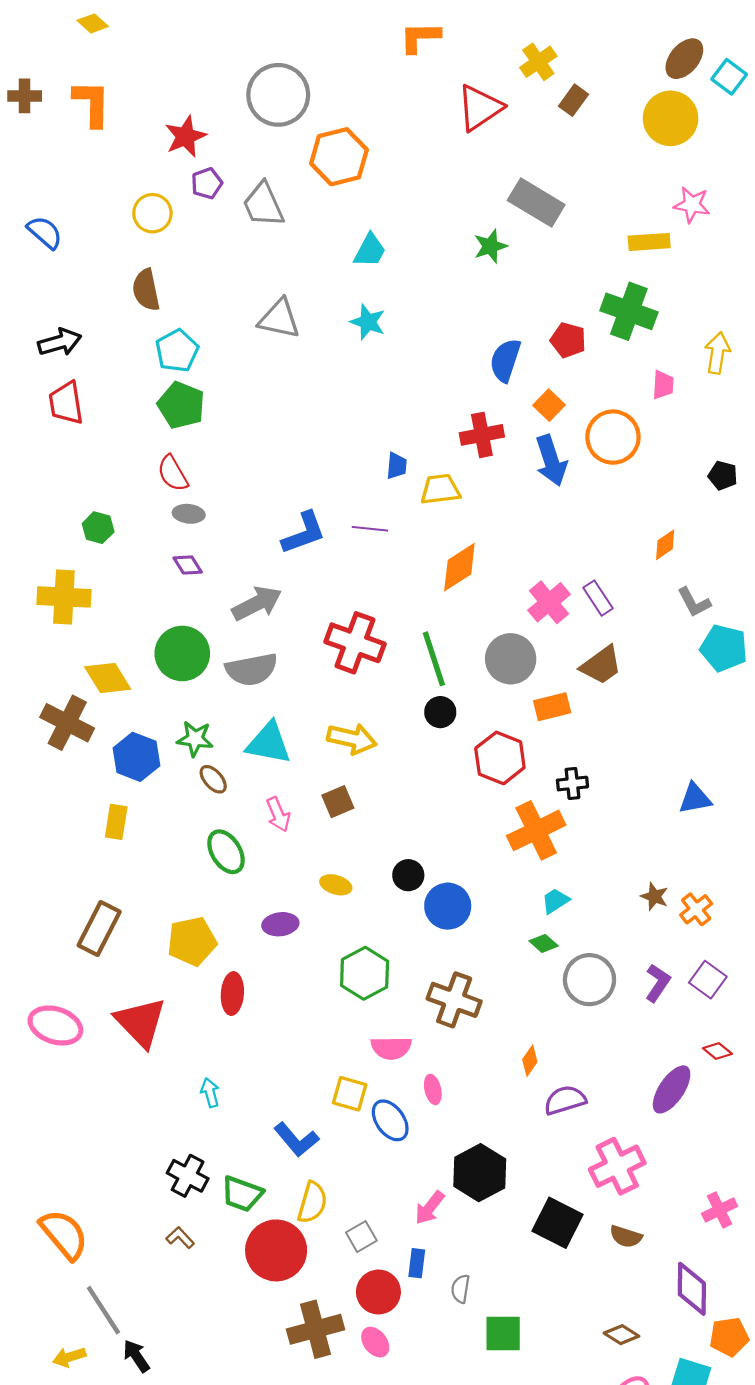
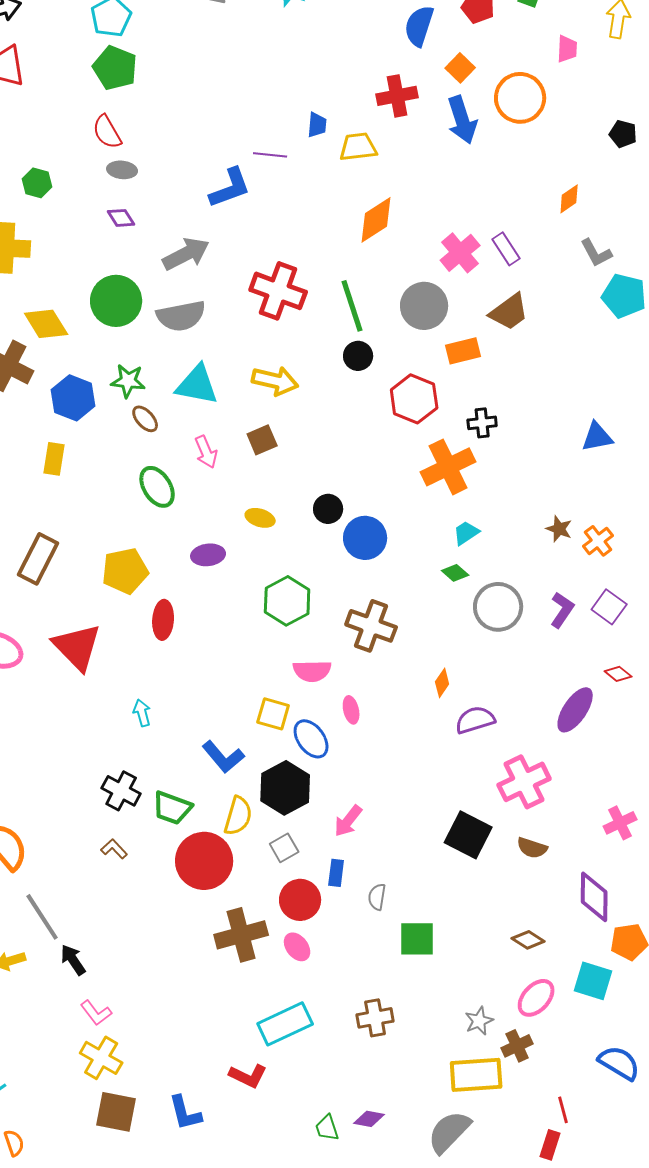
purple line: (370, 529) -> (270, 155), moved
black hexagon: (480, 1173) -> (285, 788), moved

